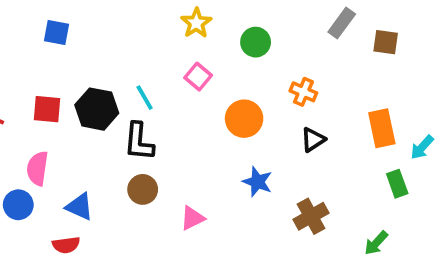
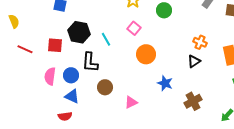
orange cross: (303, 92) -> (200, 42), moved
black hexagon: (97, 109) -> (79, 32), moved
orange circle: (244, 119) -> (146, 54), moved
black L-shape: (139, 142) -> (90, 62), moved
blue circle: (18, 205) -> (71, 75), moved

